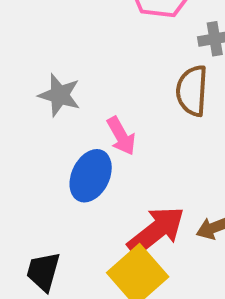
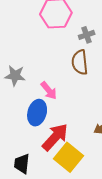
red arrow: (156, 231) -> (55, 137), moved

